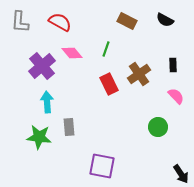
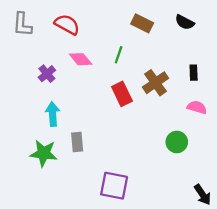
purple cross: (42, 66) -> (47, 74), size x0.6
pink semicircle: (176, 96) -> (197, 107), turned -30

